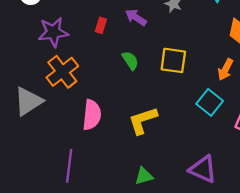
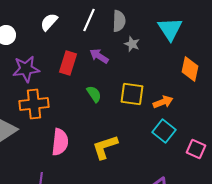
red rectangle: (101, 25) -> (68, 63), size x1.6
orange arrow: (225, 70) -> (163, 102), moved, turned -138
orange cross: (62, 72) -> (34, 104), turned 32

